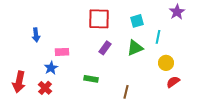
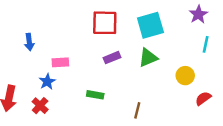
cyan square: (137, 21) -> (150, 25), size x1.6
cyan line: (158, 37) -> (206, 44), moved
purple rectangle: (105, 48) -> (112, 58), turned 32
red semicircle: (173, 82) -> (203, 98), moved

